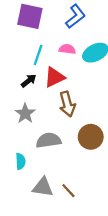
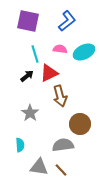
cyan line: (38, 55) -> (35, 54), turned -36
gray star: (25, 113) -> (30, 113), moved
gray semicircle: (49, 140) -> (63, 145), moved

